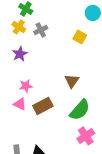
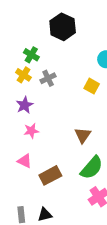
pink star: (26, 86) -> (31, 131), moved
brown rectangle: (43, 106) -> (50, 175), moved

